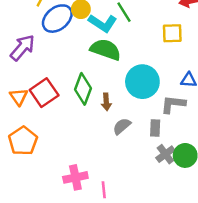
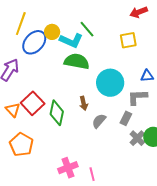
green diamond: (83, 89) -> (57, 113), moved
gray rectangle: (155, 128) -> (126, 118), turned 32

